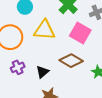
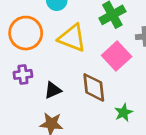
brown diamond: (71, 61) -> (94, 87), turned 35

